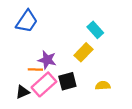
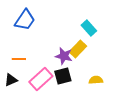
purple star: (47, 60) -> (64, 56), moved
orange line: (35, 69) -> (19, 59), moved
black triangle: (22, 92) -> (11, 80), moved

